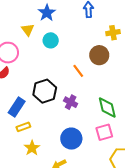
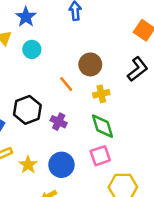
yellow cross: (113, 33) -> (101, 94), moved
yellow star: (32, 148) -> (28, 165), moved

